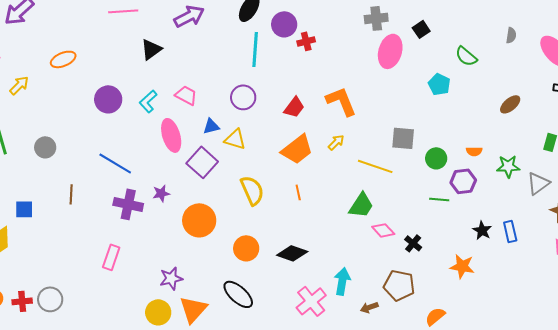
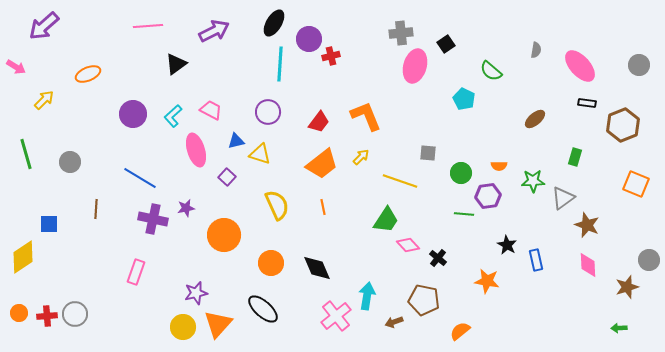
gray square: (403, 138) -> (428, 153), size x0.7
purple square: (202, 162) -> (227, 177), size x0.6
blue rectangle: (510, 231) -> (536, 260), moved
black diamond: (292, 253) -> (317, 268), turned 48

